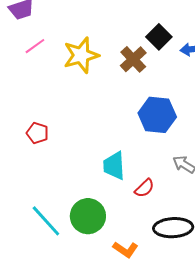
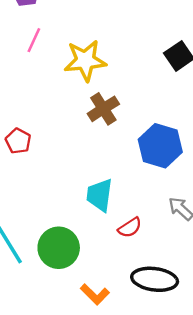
pink line: (35, 46) -> (34, 40), turned -40
brown cross: (133, 59) -> (103, 109), moved

